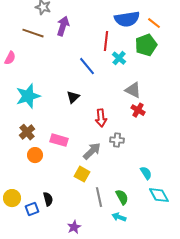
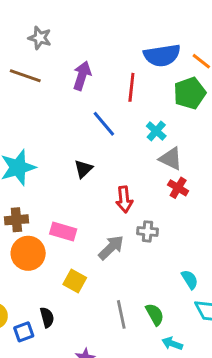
purple arrow: (63, 26) -> (82, 76), moved
cyan cross: (119, 58) -> (156, 131), moved
brown cross: (27, 132) -> (16, 220), turned 35
orange circle: (35, 155) -> (28, 253), size x1.5
yellow square: (82, 174) -> (75, 281), moved
cyan arrow: (119, 217) -> (172, 344), moved

